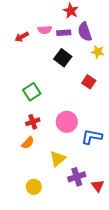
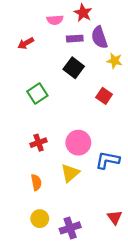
pink semicircle: (45, 30) -> (55, 20), moved
green square: (32, 92) -> (37, 94), moved
orange semicircle: (28, 143) -> (36, 182), moved, turned -56
yellow triangle: (58, 159) -> (70, 173), moved
purple cross: (77, 177) -> (70, 228), moved

